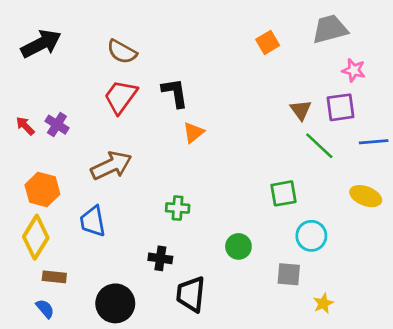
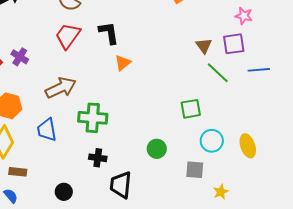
yellow ellipse: (366, 196) -> (248, 146), moved, turned 50
green cross: (178, 208) -> (93, 118), moved, size x1.6
black circle: (115, 303) -> (64, 192), size x0.6

